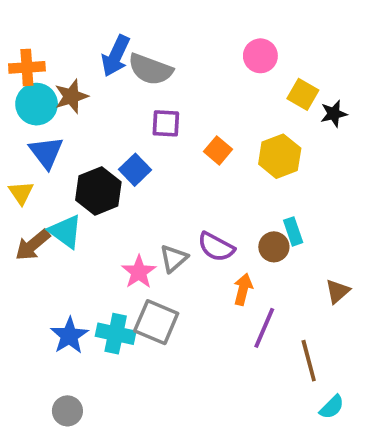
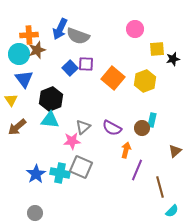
orange cross: (27, 67) -> (29, 35), moved
yellow square: (303, 94) -> (157, 49), turned -35
orange square: (218, 150) -> (113, 78), size x1.6
blue square: (135, 170) -> (70, 68), moved
cyan triangle: (65, 231) -> (50, 120), moved, turned -30
cyan rectangle: (293, 231) -> (152, 120), turned 32
gray triangle: (174, 258) -> (83, 127), moved
pink star: (139, 272) -> (72, 141), turned 30

